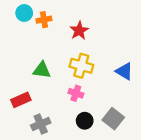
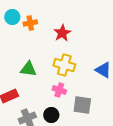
gray square: (113, 119) -> (82, 105), moved, turned -30
black circle: (85, 121) -> (51, 115), moved

